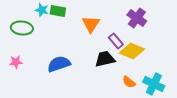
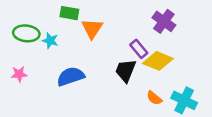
cyan star: (42, 10) -> (50, 41), moved
orange triangle: (91, 24) -> (92, 29), moved
black trapezoid: (105, 59) -> (126, 70), turned -55

